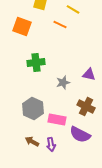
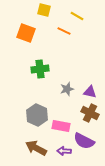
purple triangle: (89, 74) -> (90, 92), moved
brown arrow: (32, 141) -> (36, 148), size x1.5
purple arrow: (51, 144) -> (64, 151), moved, turned 104

